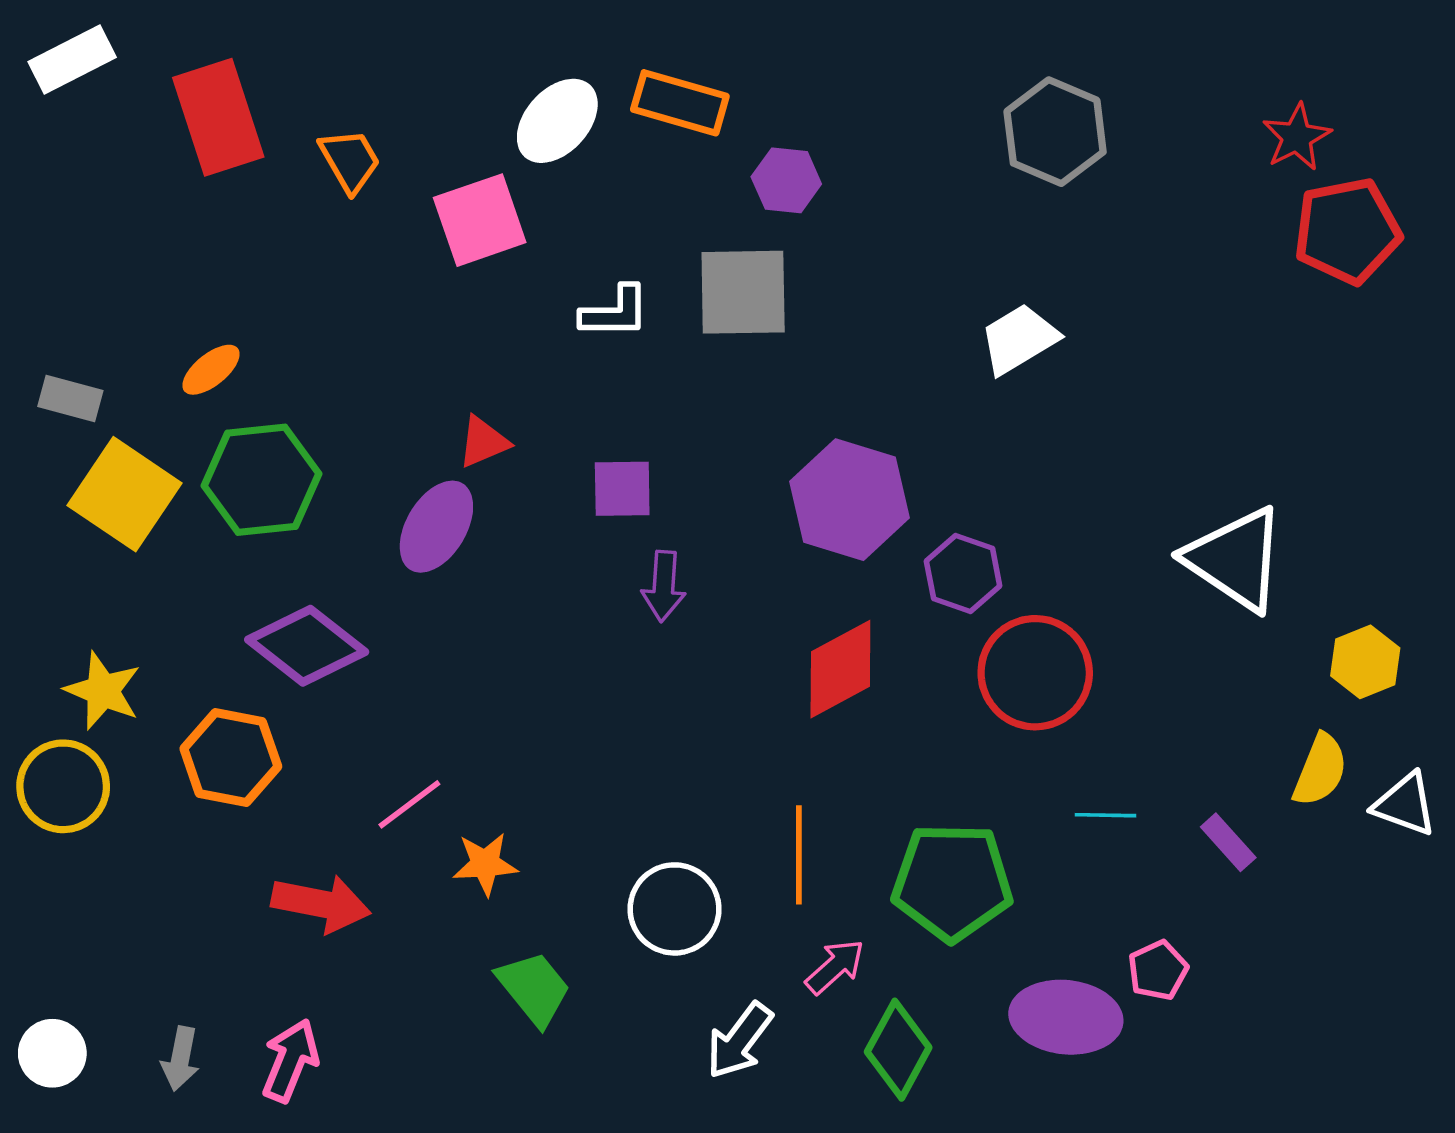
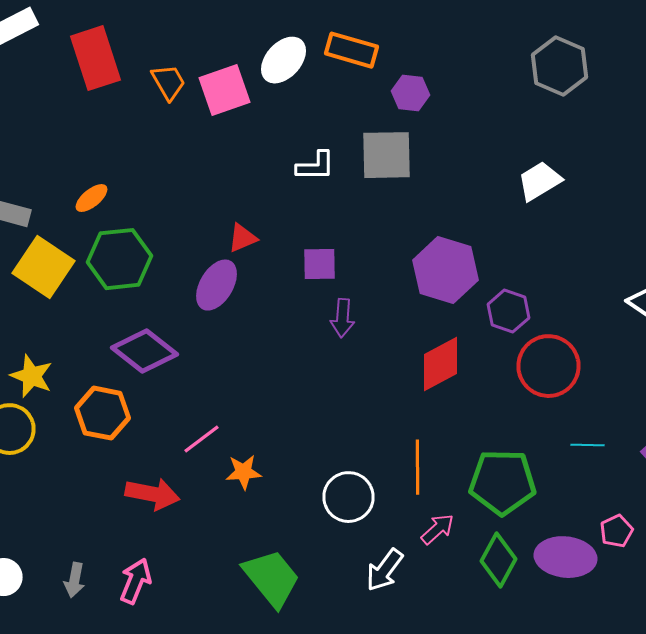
pink square: (480, 220) -> (224, 90), moved
green trapezoid: (534, 988) -> (272, 578), moved, size x1.4
green diamond: (898, 1050) -> (498, 560), moved

